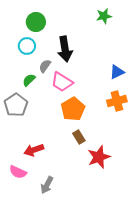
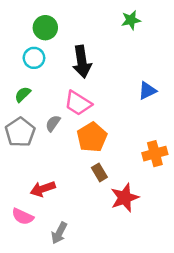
gray semicircle: (45, 66) -> (53, 123), moved
green semicircle: (29, 80) -> (23, 94), moved
orange cross: (117, 101) -> (155, 154), moved

